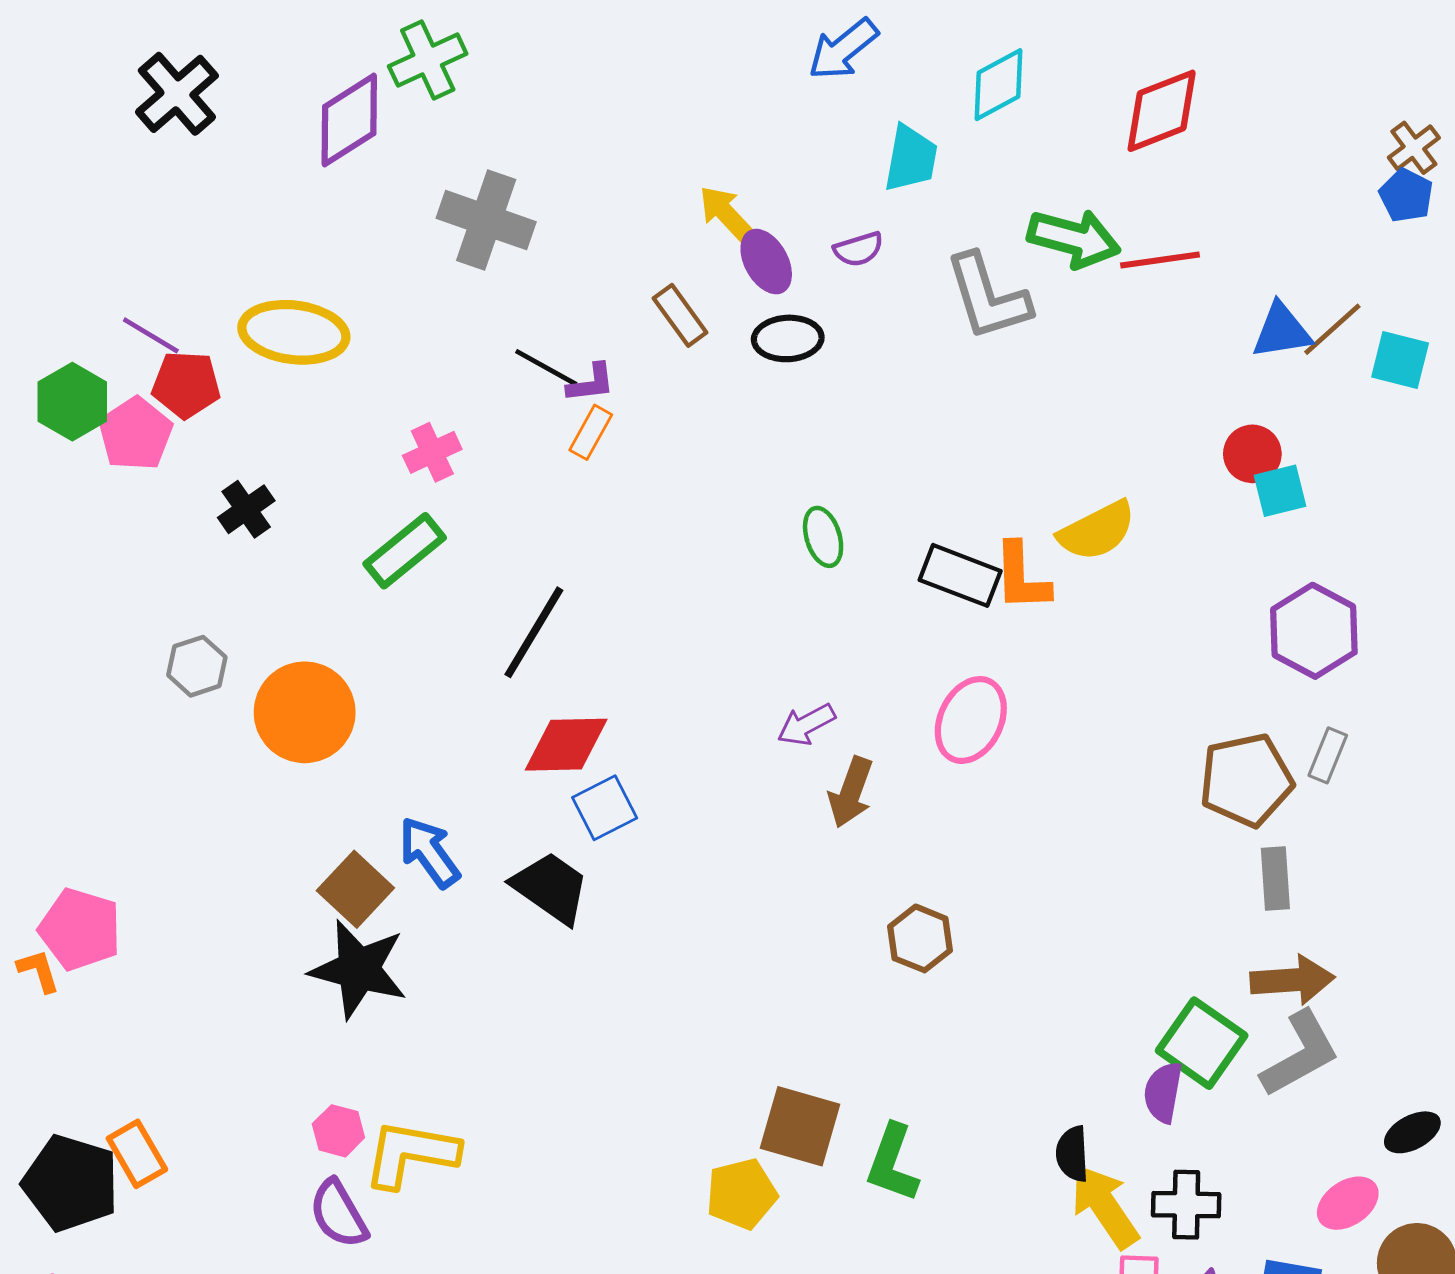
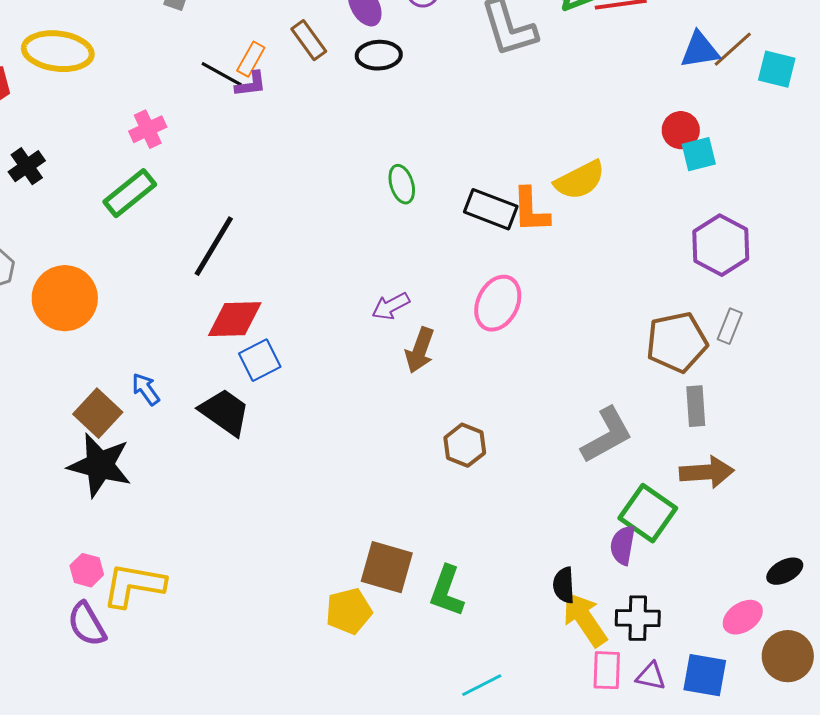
orange rectangle: (591, 432) -> (251, 59), moved
blue arrow: (429, 852) -> (146, 389), size x0.7
gray L-shape: (1300, 1054) -> (607, 435), moved

